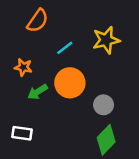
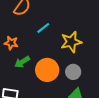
yellow star: (106, 40) -> (71, 42), moved
orange circle: (70, 83) -> (47, 70), moved

